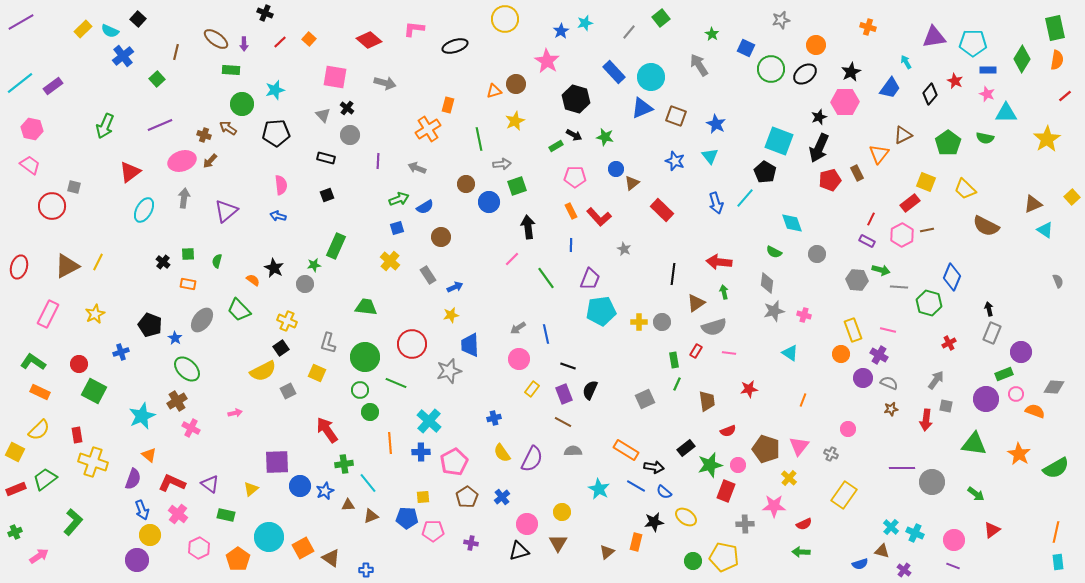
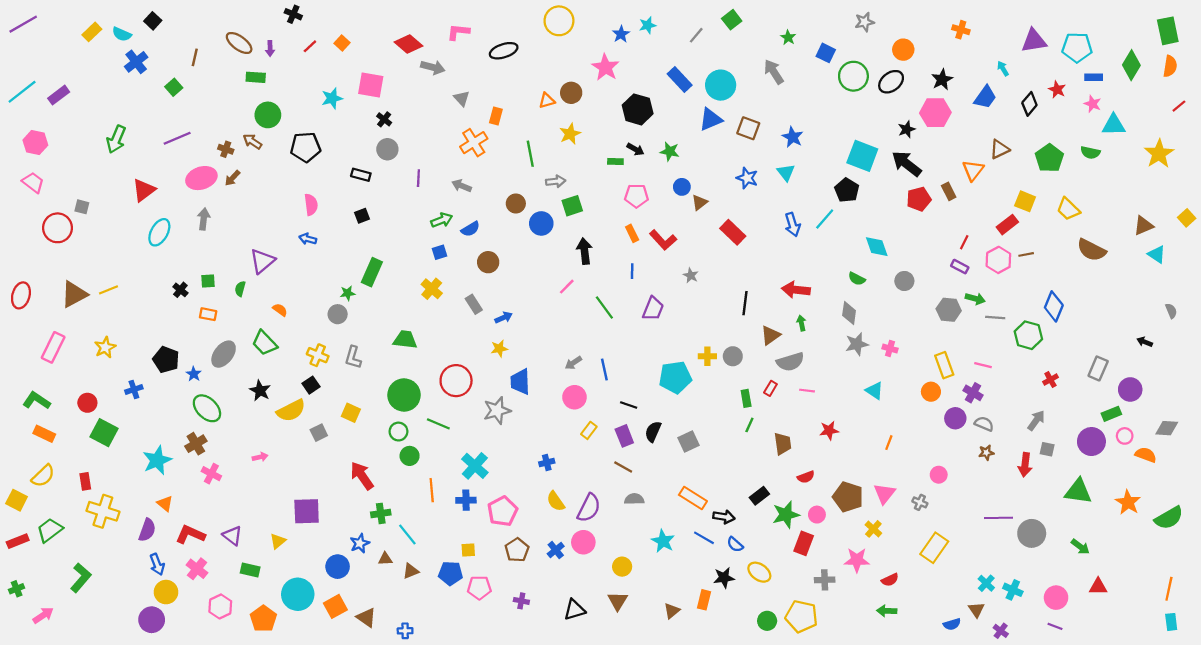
gray arrow: (385, 83) -> (433, 67), moved
cyan star: (275, 90) -> (332, 98), moved
gray triangle: (323, 115) -> (462, 98), moved
green rectangle: (556, 146) -> (615, 161), turned 32
black arrow: (819, 148) -> (907, 164), turned 104
purple triangle: (226, 211) -> (262, 261), moved
yellow line: (98, 262) -> (108, 290), turned 42
black star: (274, 268) -> (260, 391), moved
black arrow: (989, 309) -> (1145, 342), moved, turned -56
cyan pentagon: (601, 311) -> (675, 377), moved
gray L-shape: (328, 343) -> (353, 357), moved
gray square: (645, 399) -> (689, 442), moved
blue circle: (300, 486) -> (338, 567), moved
pink circle: (527, 524) -> (583, 542), moved
red triangle: (992, 530) -> (1098, 587), turned 36
brown triangle: (882, 551) -> (976, 610), turned 42

